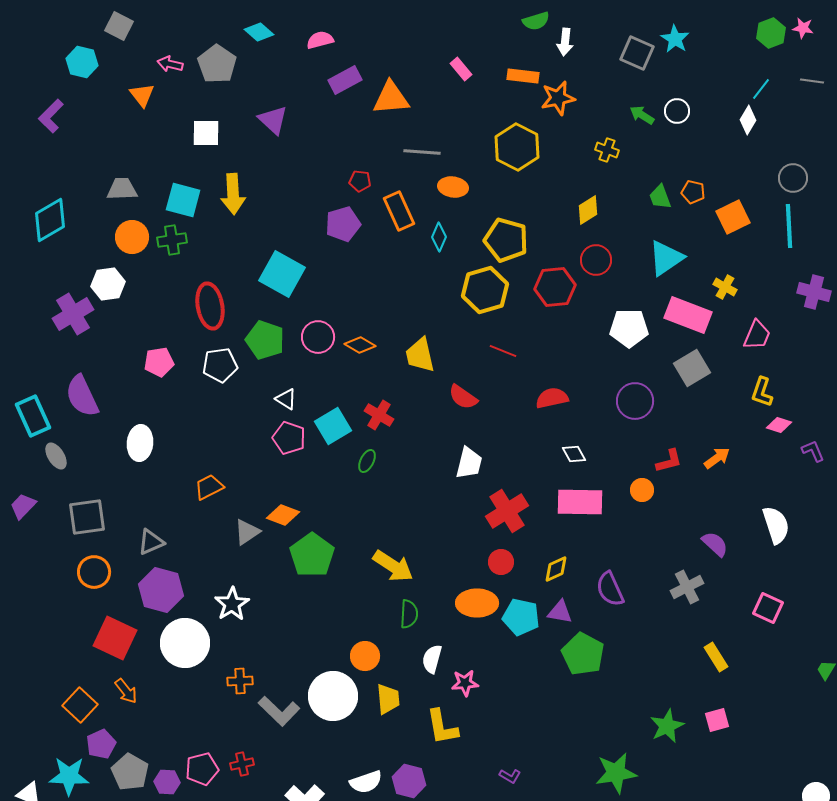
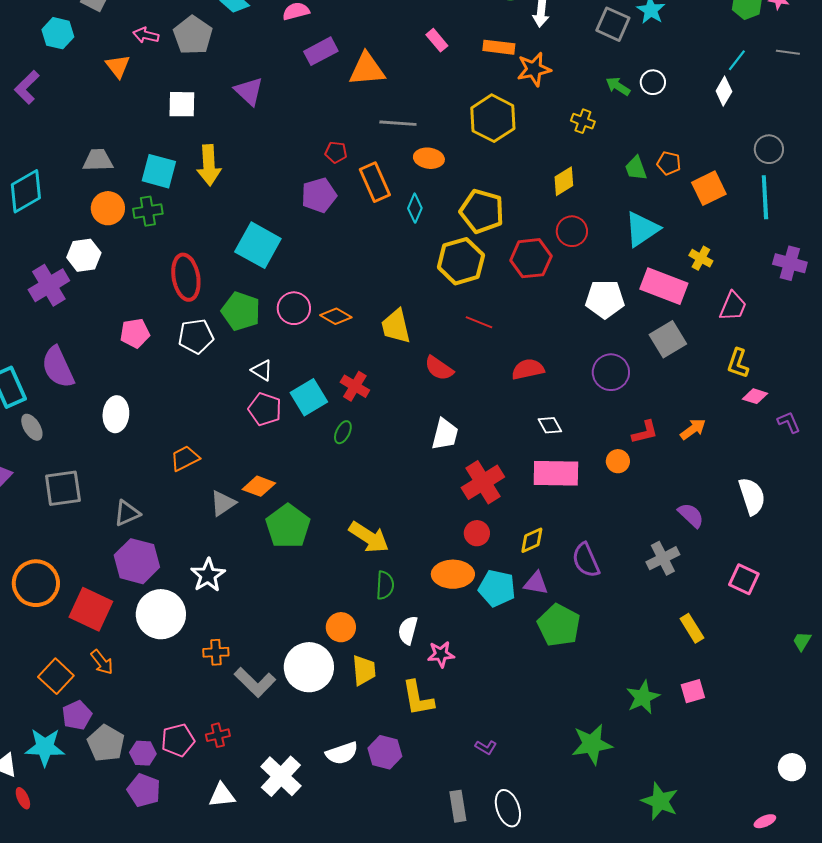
orange circle: (94, 572) -> (36, 583), moved, size x1.4

